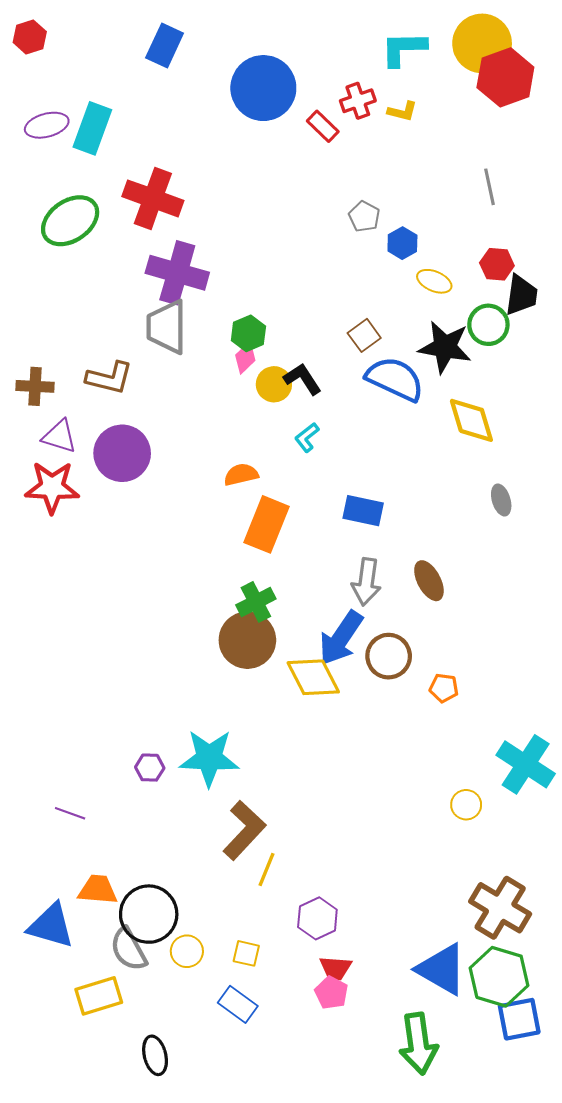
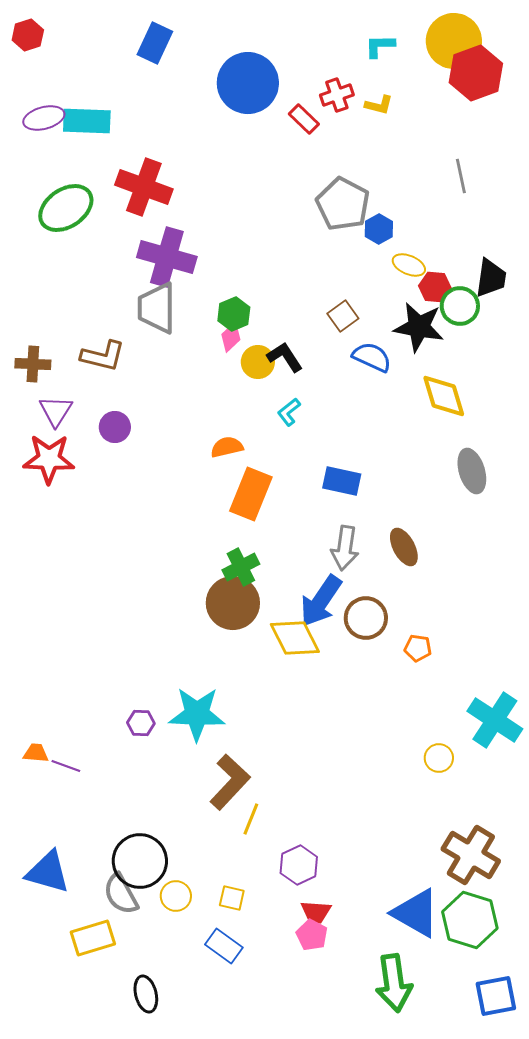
cyan L-shape: (403, 49) -> (380, 46), size x0.7
cyan rectangle: (92, 128) -> (87, 121), turned 72
gray pentagon: (364, 217) -> (343, 204), size x1.8
red hexagon: (497, 264) -> (435, 287), moved
blue semicircle: (395, 379) -> (372, 357), size x0.7
purple triangle: (59, 436) -> (56, 411), turned 45
purple circle: (122, 453) -> (115, 427), size x0.6
gray ellipse: (501, 500) -> (472, 471), size x1.5
orange trapezoid: (98, 890) -> (36, 753), moved, size x0.7
blue square: (519, 1019) -> (496, 996), moved

